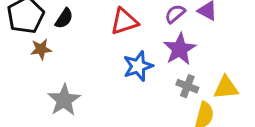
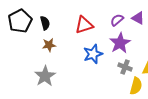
black semicircle: (64, 18) -> (45, 23), turned -48
brown star: (41, 49) -> (49, 45), moved

